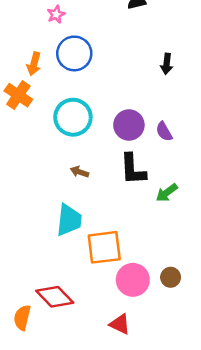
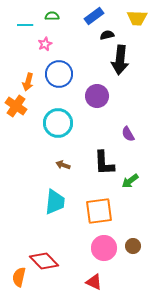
black arrow: (167, 64) -> (120, 60), moved, size x1.8
purple circle: (129, 125) -> (97, 96), moved
orange square: (104, 247) -> (99, 211), moved

